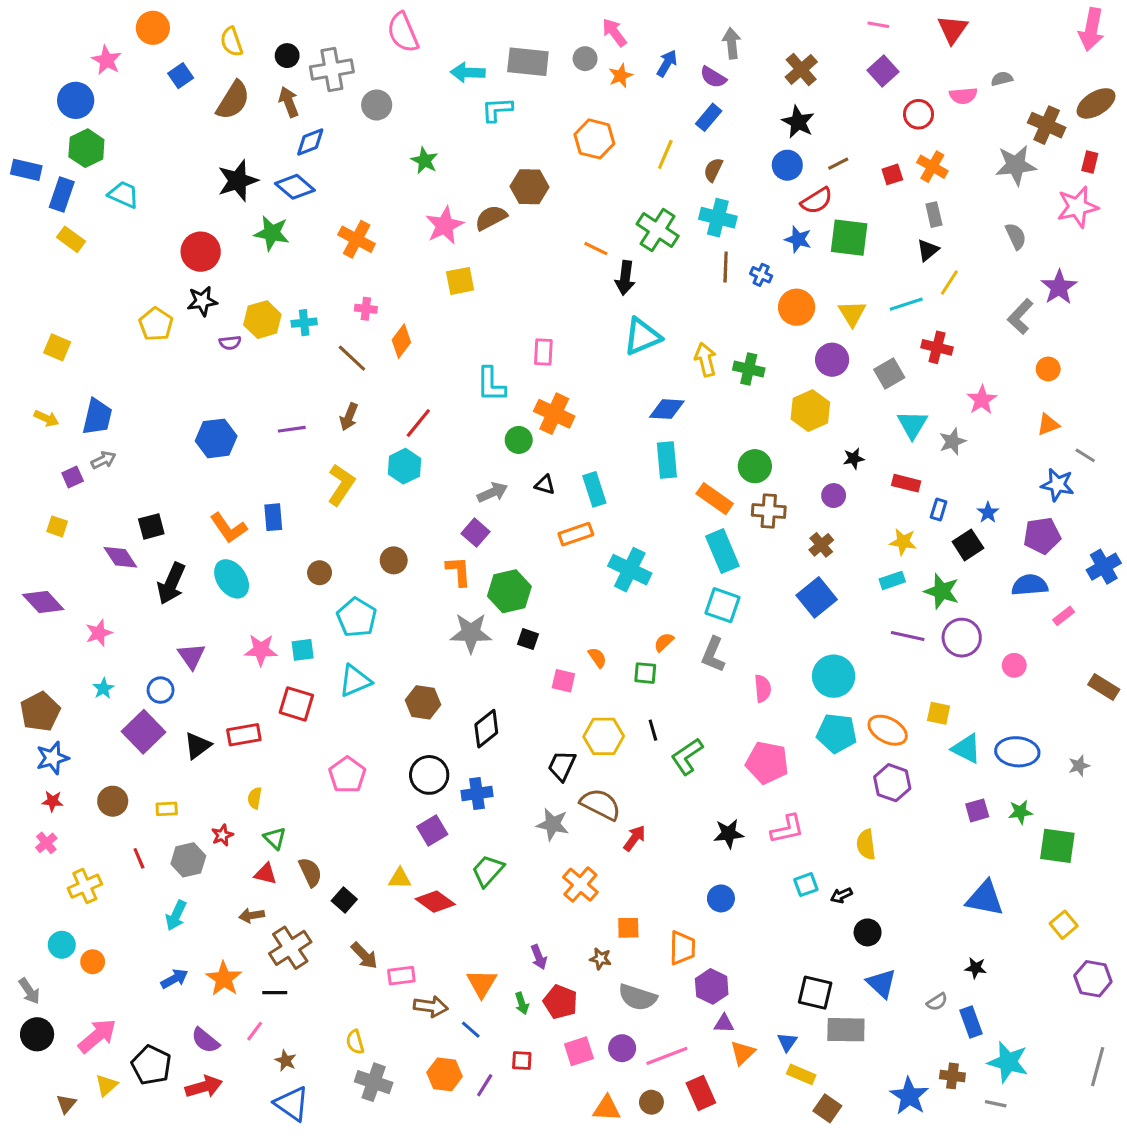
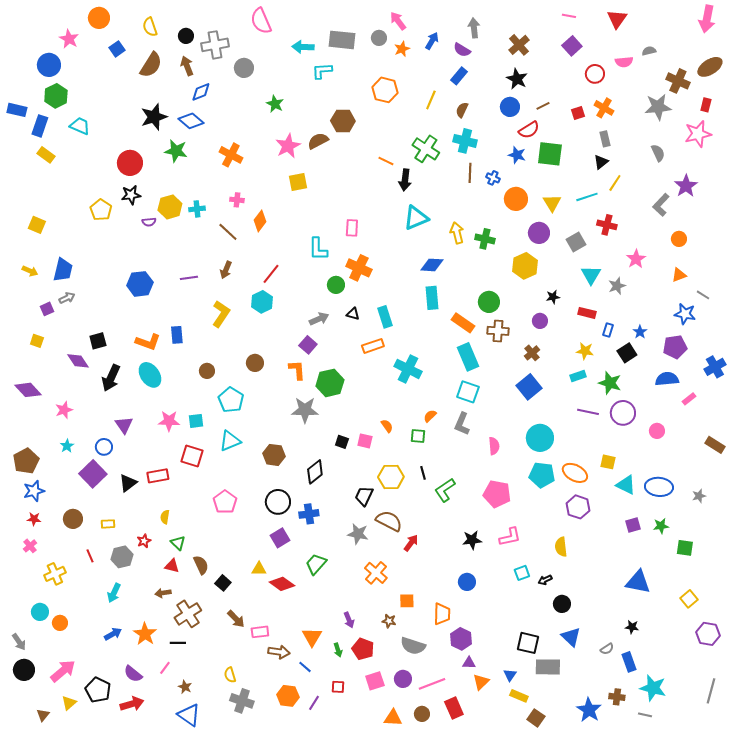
orange L-shape: (228, 528) -> (148, 342), turned -35
black square: (528, 639) -> (342, 442), moved
green square: (1057, 846) -> (685, 548), size x0.7

